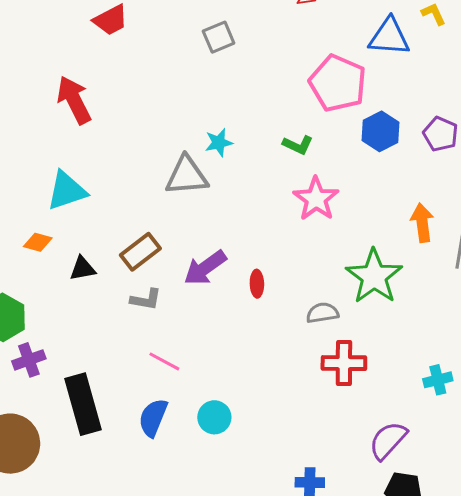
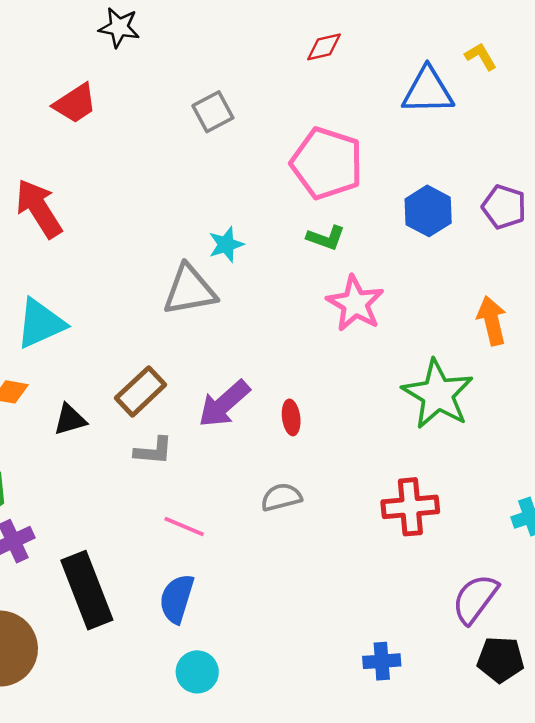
pink pentagon: (338, 83) -> (327, 163), moved
gray semicircle: (322, 313) -> (281, 497), moved
cyan circle: (214, 417) -> (197, 672), moved

